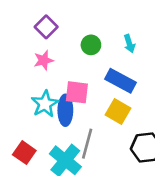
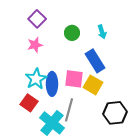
blue rectangle: (120, 81) -> (95, 61), turned 30
pink square: (77, 92) -> (74, 79), moved
red square: (24, 153) -> (29, 103), moved

